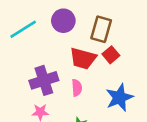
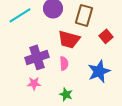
red square: (111, 55) -> (106, 36), moved

